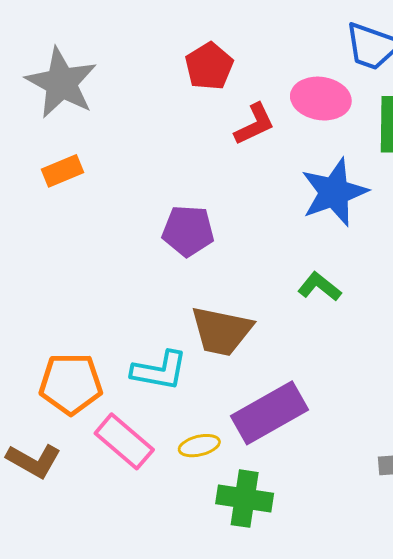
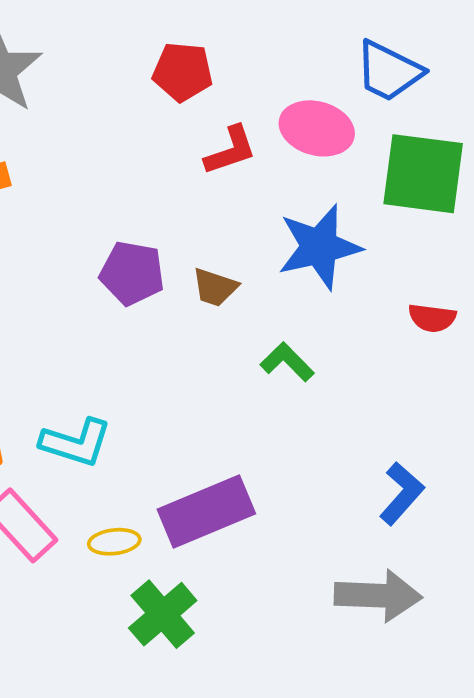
red pentagon: (209, 66) -> (183, 72), turned 30
brown trapezoid: (221, 331) -> (215, 287), moved, size x0.6
green cross: (245, 499) -> (163, 614), turned 34

